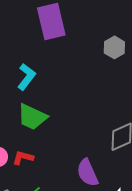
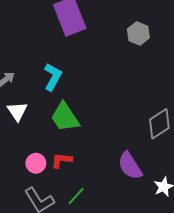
green trapezoid: (32, 117) -> (65, 117), turned 40

